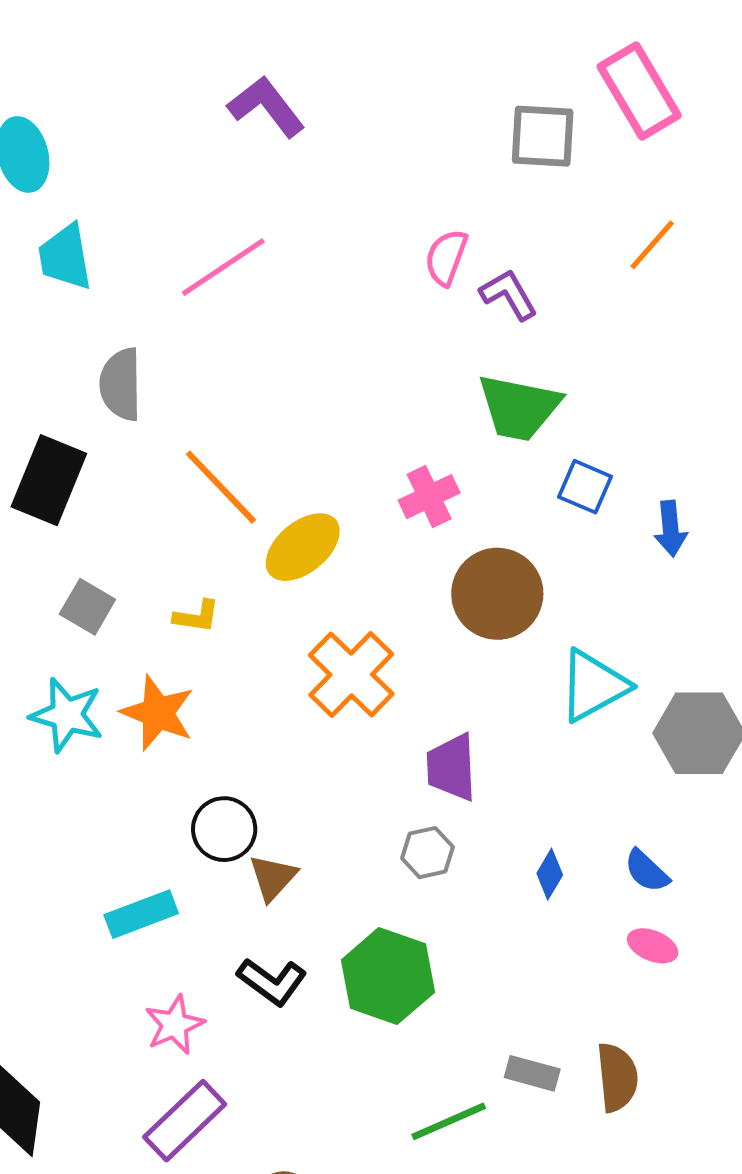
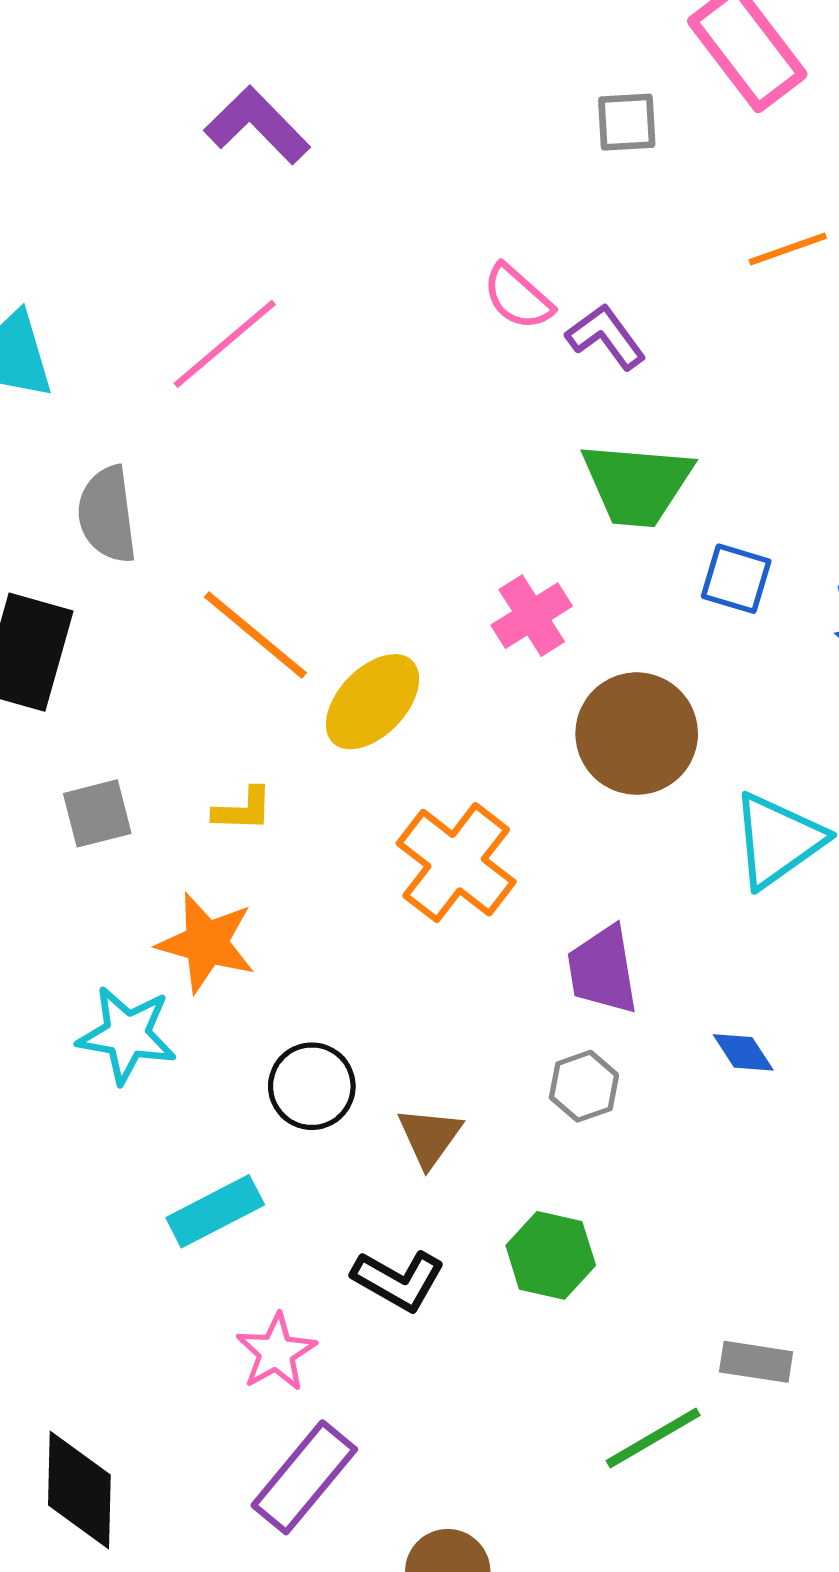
gray square: (543, 136) -> (627, 122), size x0.7
orange line: (652, 245) -> (788, 249), turned 36
pink semicircle: (446, 257) -> (518, 297), turned -62
gray square: (87, 607) -> (97, 813), turned -38
cyan star: (67, 715) -> (127, 1035), moved
blue diamond: (550, 874) -> (743, 1052), moved, turned -57
brown triangle: (273, 877) -> (430, 1137), moved
green hexagon: (388, 976) -> (551, 1255), size x0.7

